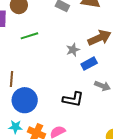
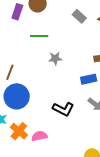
gray star: (73, 50) -> (55, 58), moved

